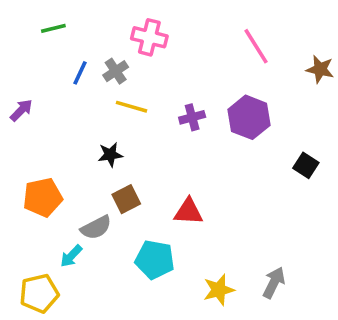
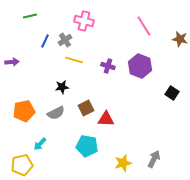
purple arrow: (21, 110) -> (12, 62), turned 40
purple cross: (192, 117) -> (108, 66), turned 32
brown square: (126, 199) -> (86, 108), moved
gray semicircle: (96, 228) -> (56, 113), moved

